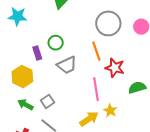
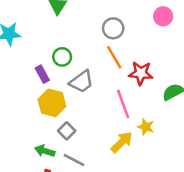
gray circle: (108, 23) -> (113, 28), moved, size x0.7
yellow hexagon: (22, 77) -> (52, 103), moved
green arrow: (25, 105) -> (45, 151), moved

